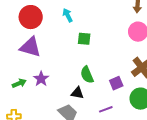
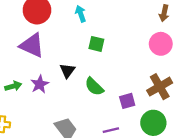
green semicircle: (87, 75) -> (94, 87), turned -30
black triangle: (77, 93) -> (67, 71), moved, turned 48

